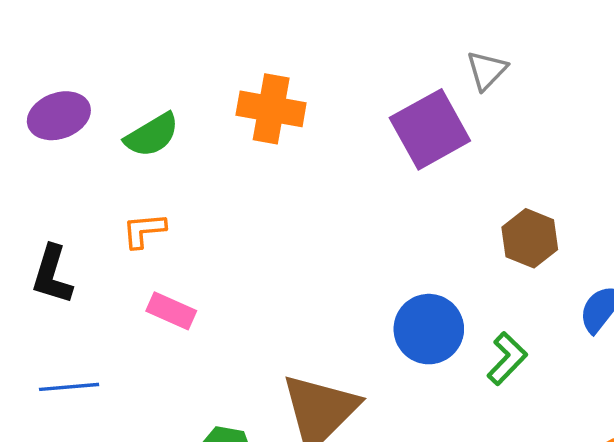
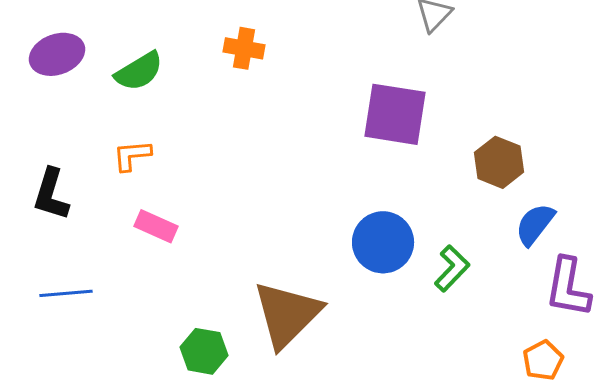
orange cross: (271, 109) -> (244, 48), size x0.7
purple square: (430, 129) -> (395, 114), moved, turned 38
brown hexagon: (530, 238) -> (499, 162), moved

